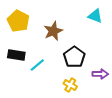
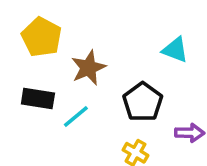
cyan triangle: (95, 16) -> (175, 50), moved
brown star: (53, 31) -> (88, 68), moved

